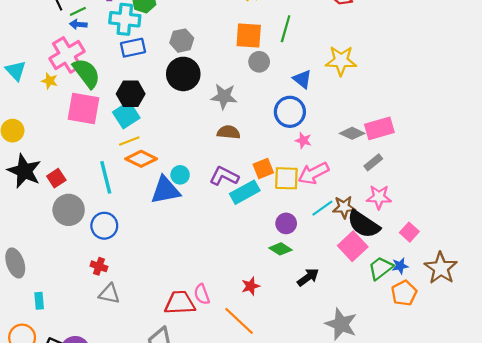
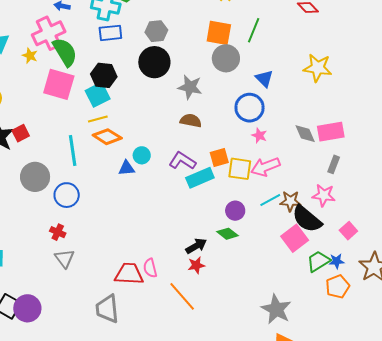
yellow star: (341, 61) -> (318, 68), moved
gray circle: (259, 62) -> (226, 58), size x1.4
gray diamond: (352, 133) -> (305, 134), turned 35
gray rectangle: (373, 162) -> (334, 164), moved, turned -36
red square: (56, 178) -> (21, 133), moved
blue triangle: (165, 190) -> (127, 168), size x0.6
black arrow: (308, 277) -> (196, 246), moved
gray triangle: (109, 294) -> (65, 259), turned 35

